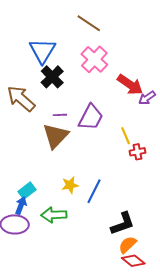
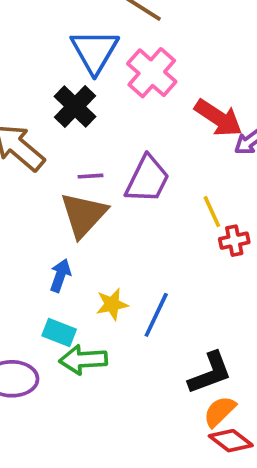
blue triangle: (42, 51) -> (95, 51), moved
cyan rectangle: (27, 191) -> (59, 332), moved, turned 60
blue arrow: (21, 206) -> (60, 276), moved

